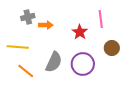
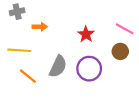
gray cross: (28, 17) -> (17, 12), moved
pink line: (101, 19) -> (125, 29), moved, turned -54
orange arrow: (46, 25) -> (40, 27), moved

